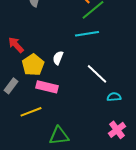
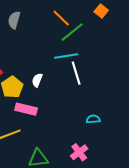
white line: (97, 74) -> (76, 73), moved, turned 30
pink cross: (117, 130) -> (79, 152), moved

